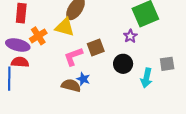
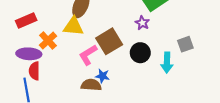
red rectangle: (21, 13) -> (26, 20), turned 72
brown square: (96, 48) -> (109, 41), size x1.4
red semicircle: (20, 62) -> (34, 71), turned -84

